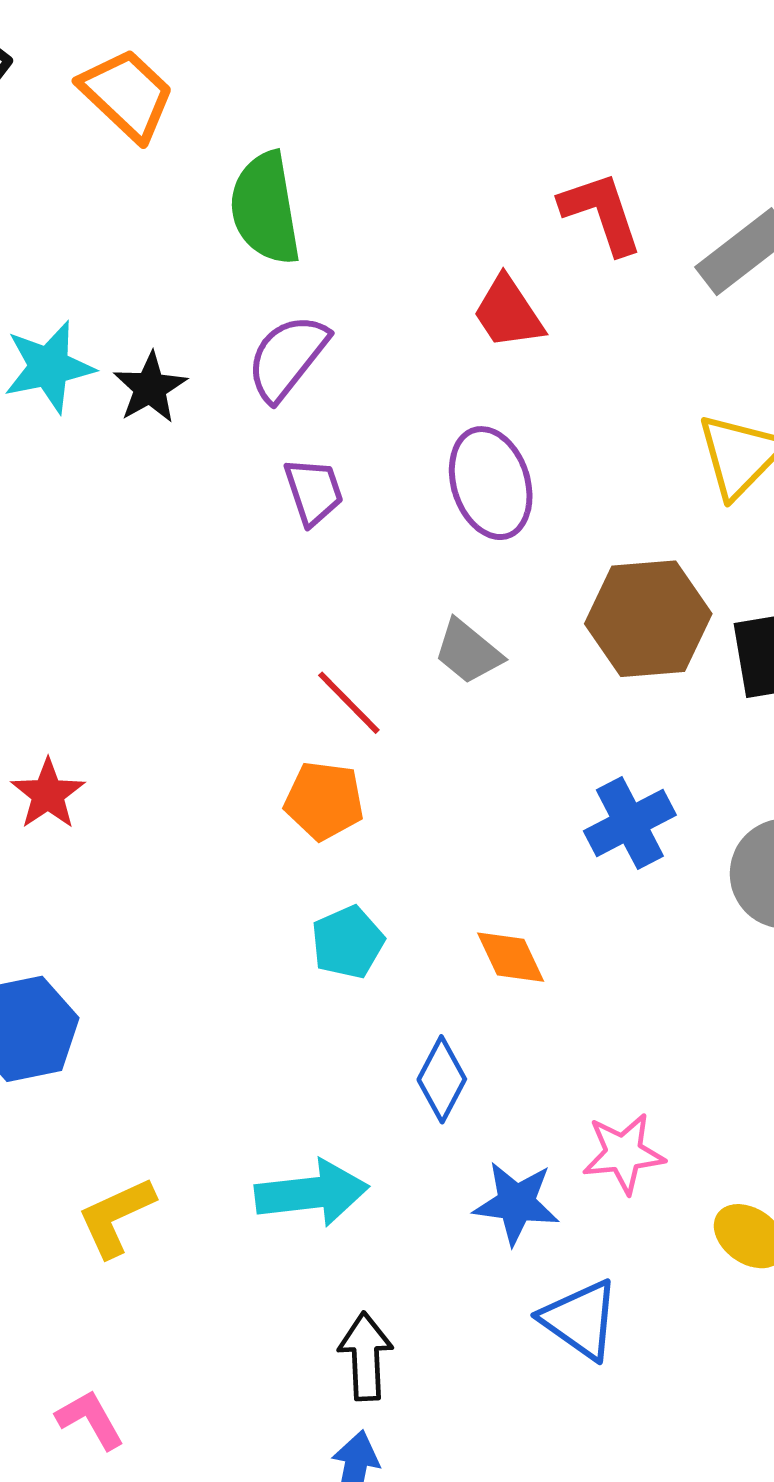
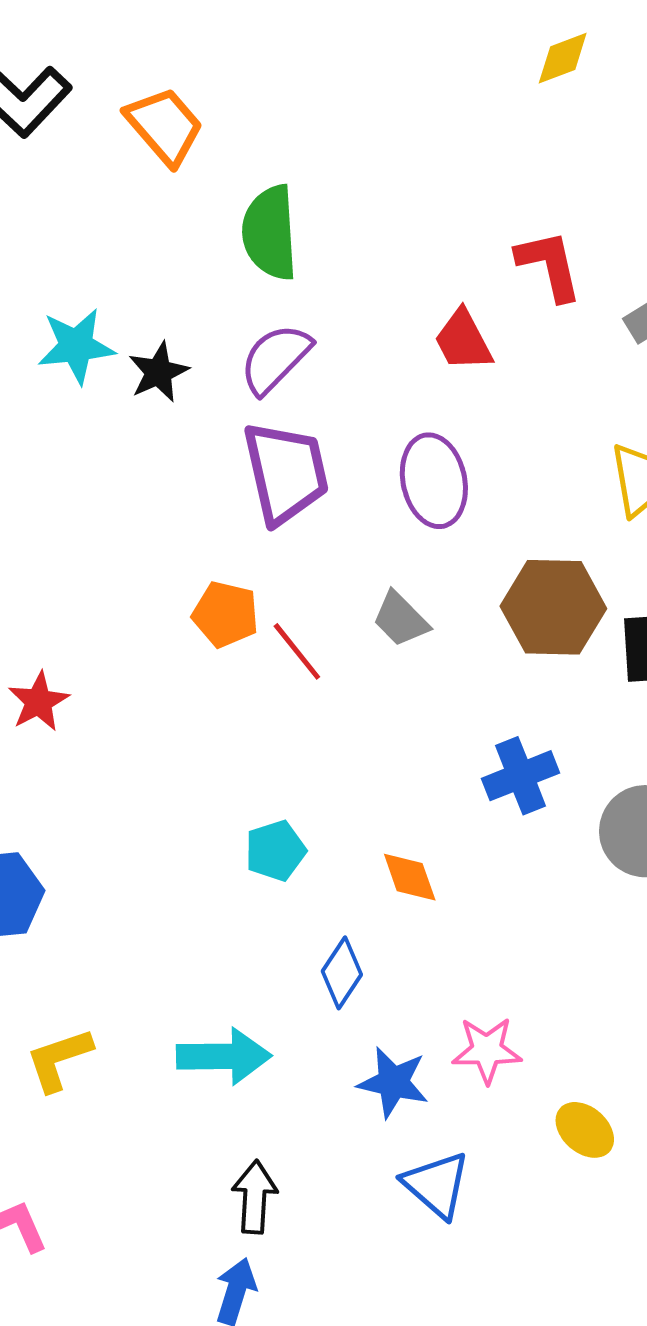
purple trapezoid: (314, 492) -> (286, 473), size x1.8
orange pentagon: (324, 801) -> (225, 614), moved

